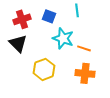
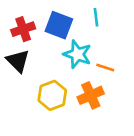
blue square: (49, 16) -> (59, 25), size x1.5
orange cross: (85, 73) -> (91, 95), moved, turned -30

